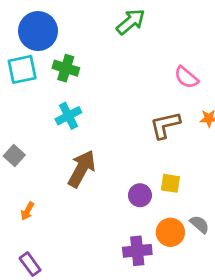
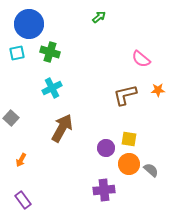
green arrow: (131, 22) -> (99, 17), size x0.6
cyan square: (22, 69) -> (17, 53), size x0.7
orange circle: (170, 232) -> (129, 164), moved

